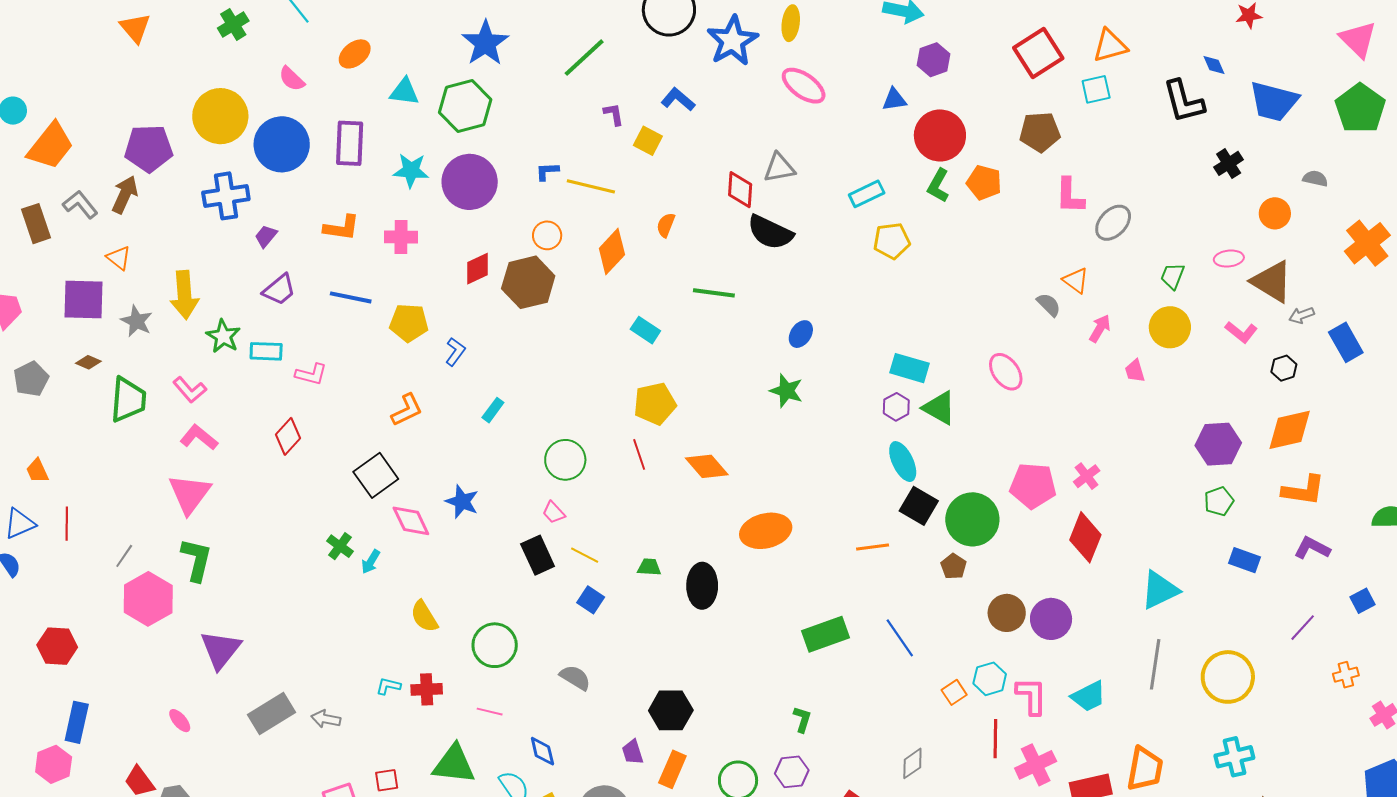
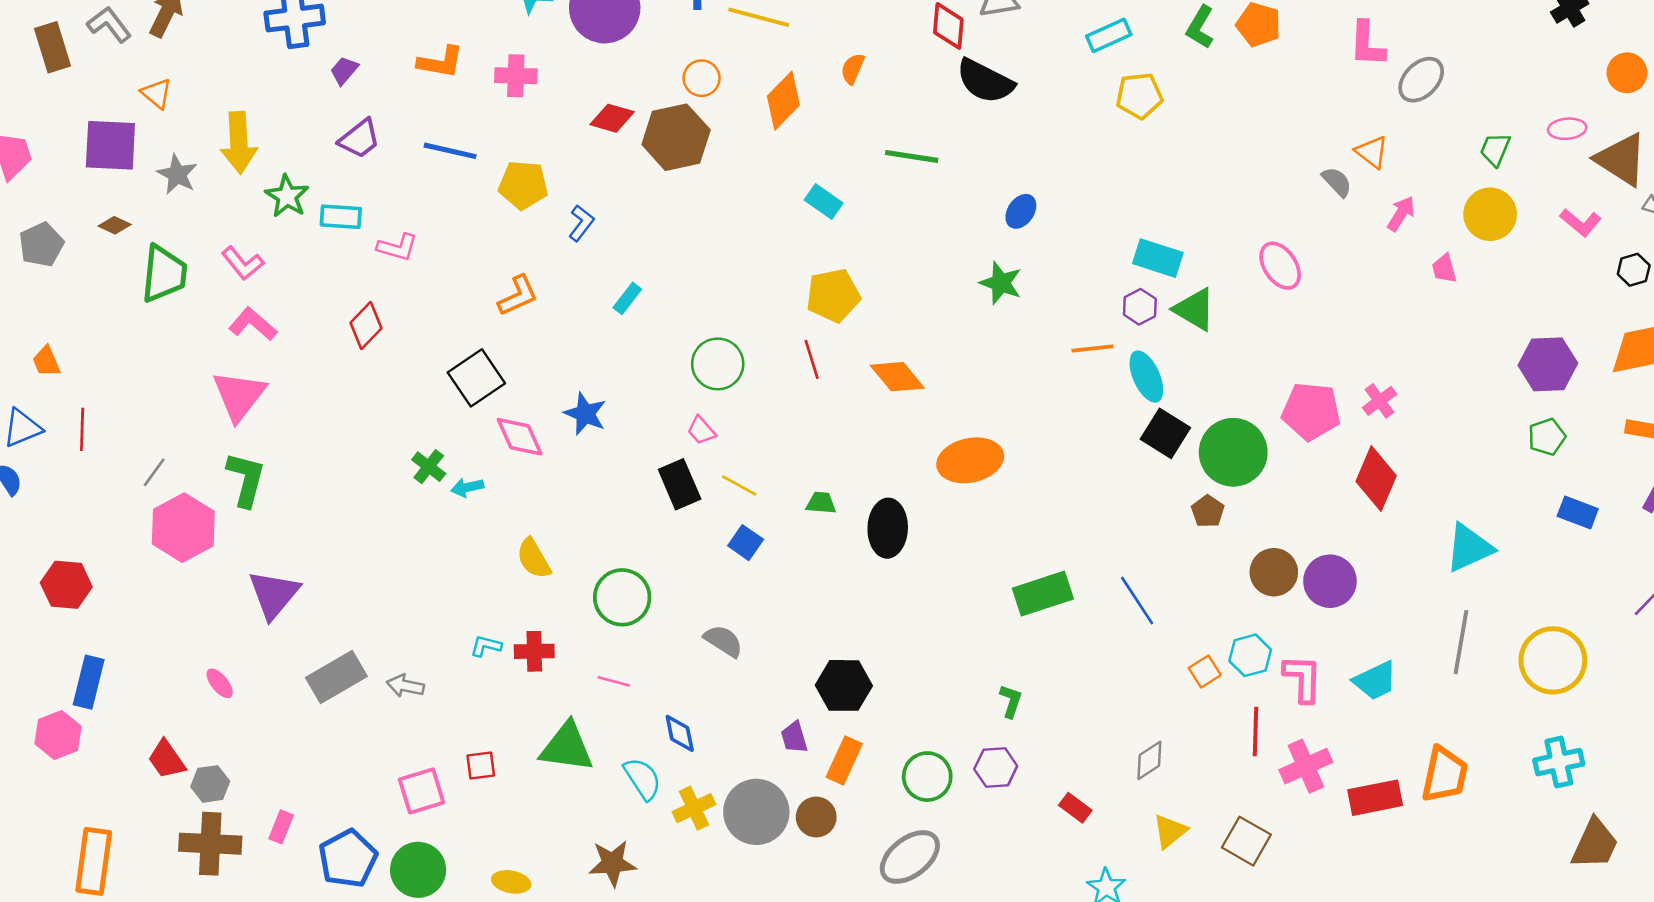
red diamond: (478, 269) -> (612, 118), turned 40
orange line: (873, 547) -> (1092, 348), moved
cyan arrow: (371, 562) -> (467, 487), turned 45

